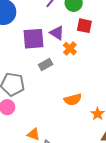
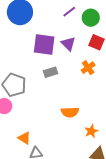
orange cross: (70, 49) -> (88, 68), moved

